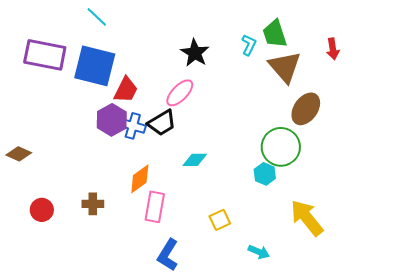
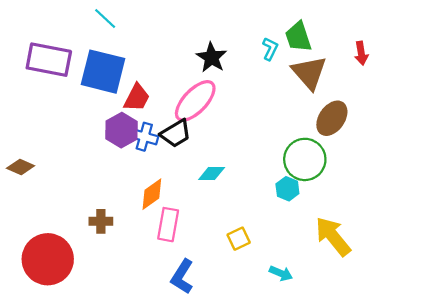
pink ellipse: (180, 93) -> (195, 101), size x1.4
red circle: (42, 210) -> (48, 259), moved, size x2.0

